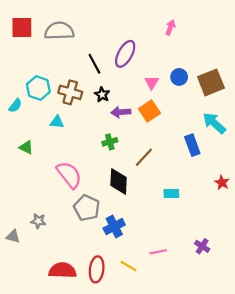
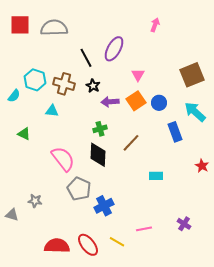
blue circle: (179, 77) -> (159, 103), moved
black diamond: (119, 181) -> (98, 155), moved
red ellipse: (97, 269) -> (88, 245), turned -45

